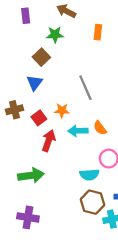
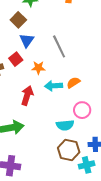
blue triangle: (34, 83) -> (27, 40), moved
red square: (39, 118) -> (16, 59), moved
orange semicircle: (100, 128) -> (73, 83), turned 96

